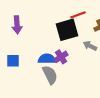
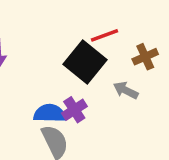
black square: (67, 30) -> (85, 62), turned -35

